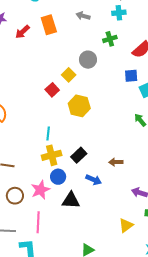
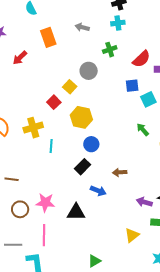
red arrow: (22, 32) -> (20, 58), moved
yellow cross: (52, 155) -> (33, 128), moved
blue circle: (58, 177) -> (91, 144), moved
pink star: (40, 190) -> (45, 203), turned 30

